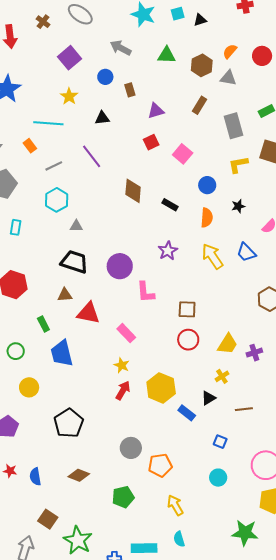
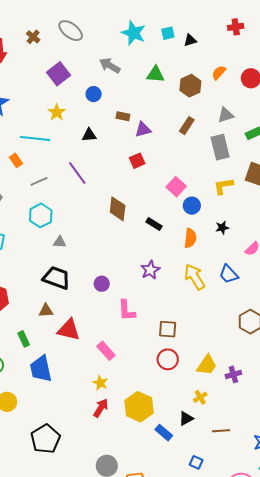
gray triangle: (228, 78) -> (226, 115), moved, turned -30
brown rectangle: (130, 90) -> (123, 116), moved, turned -64
pink square: (183, 154) -> (176, 187), moved
purple circle: (120, 266) -> (102, 284), size x0.6

